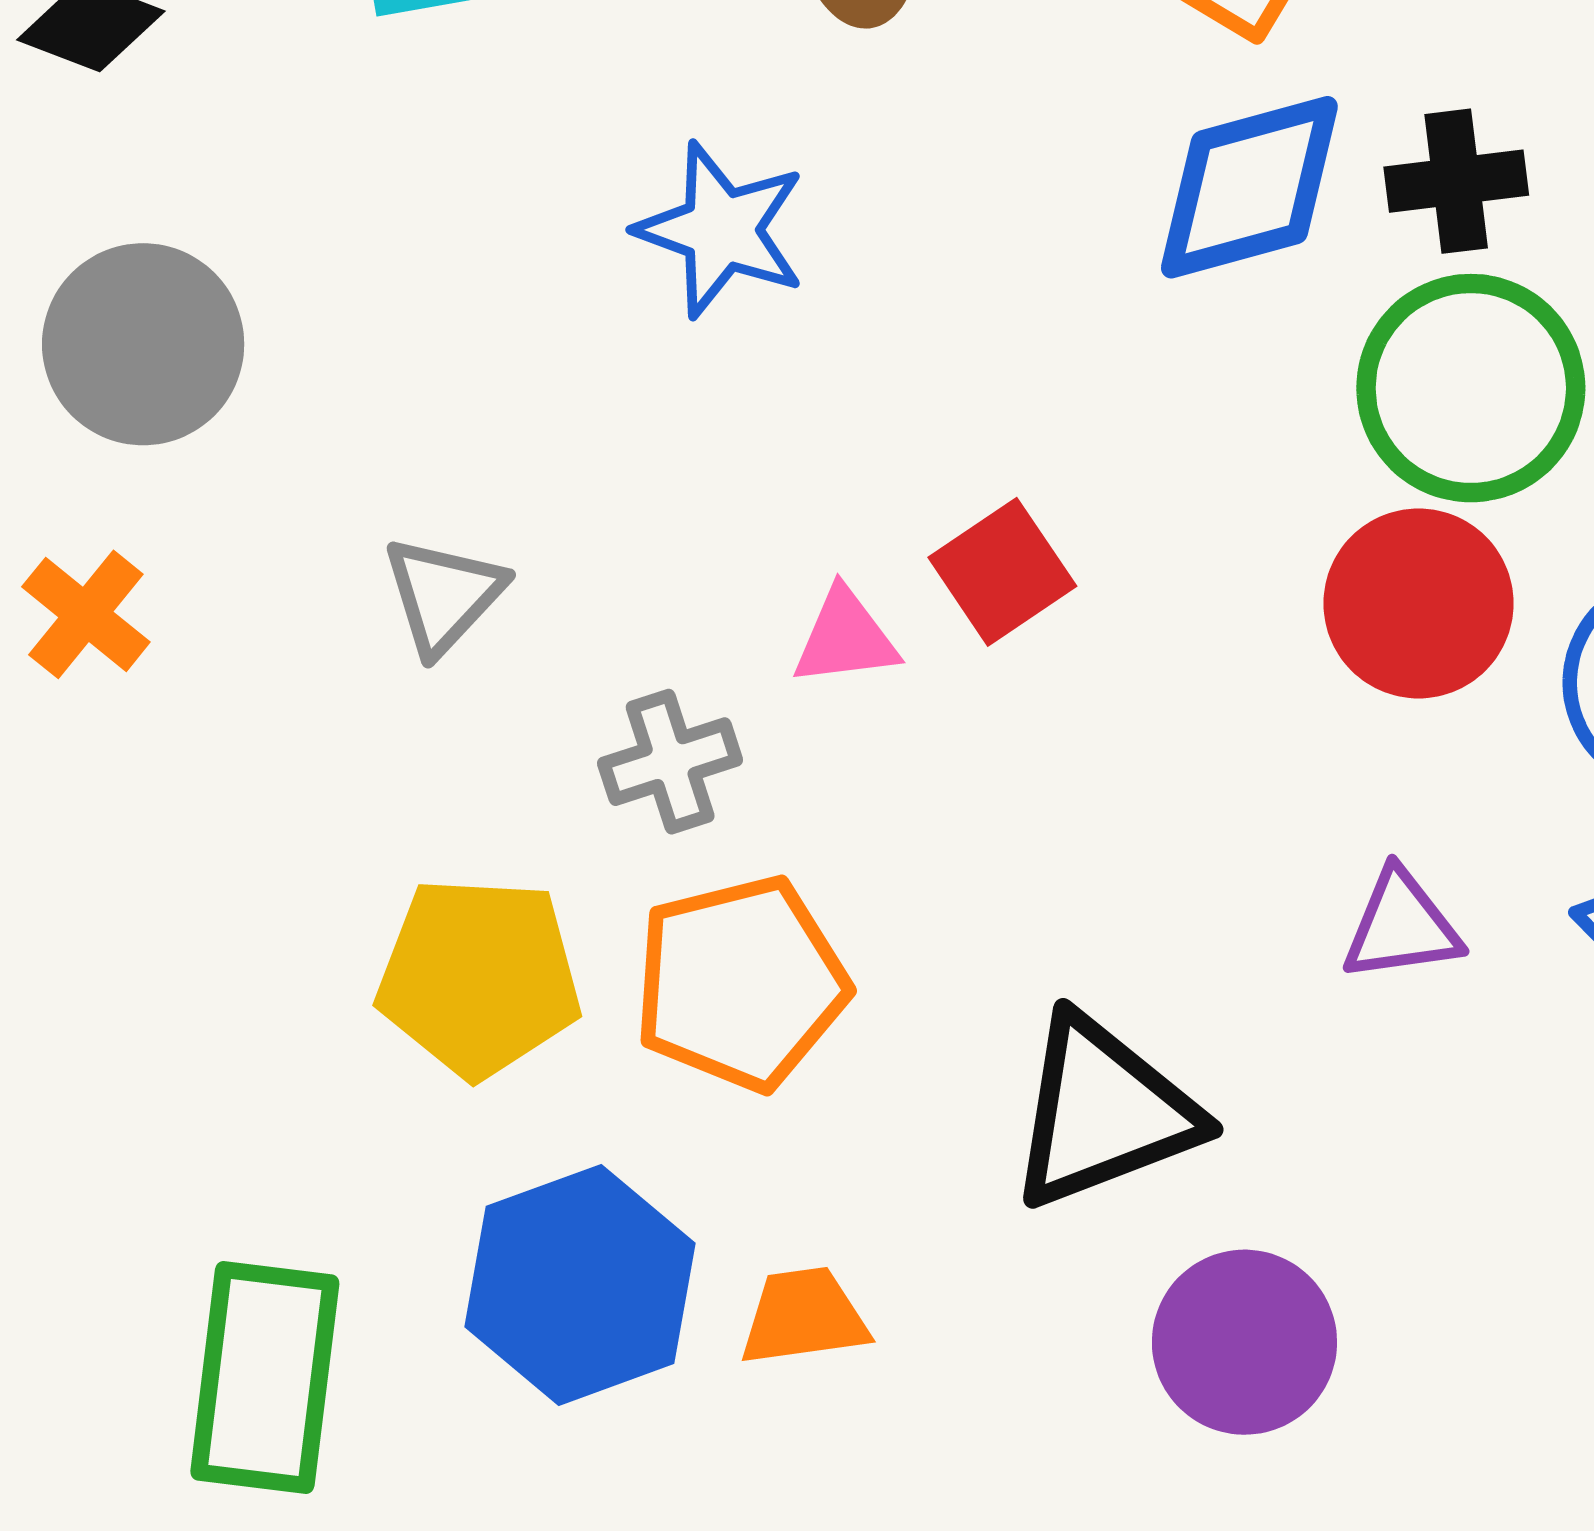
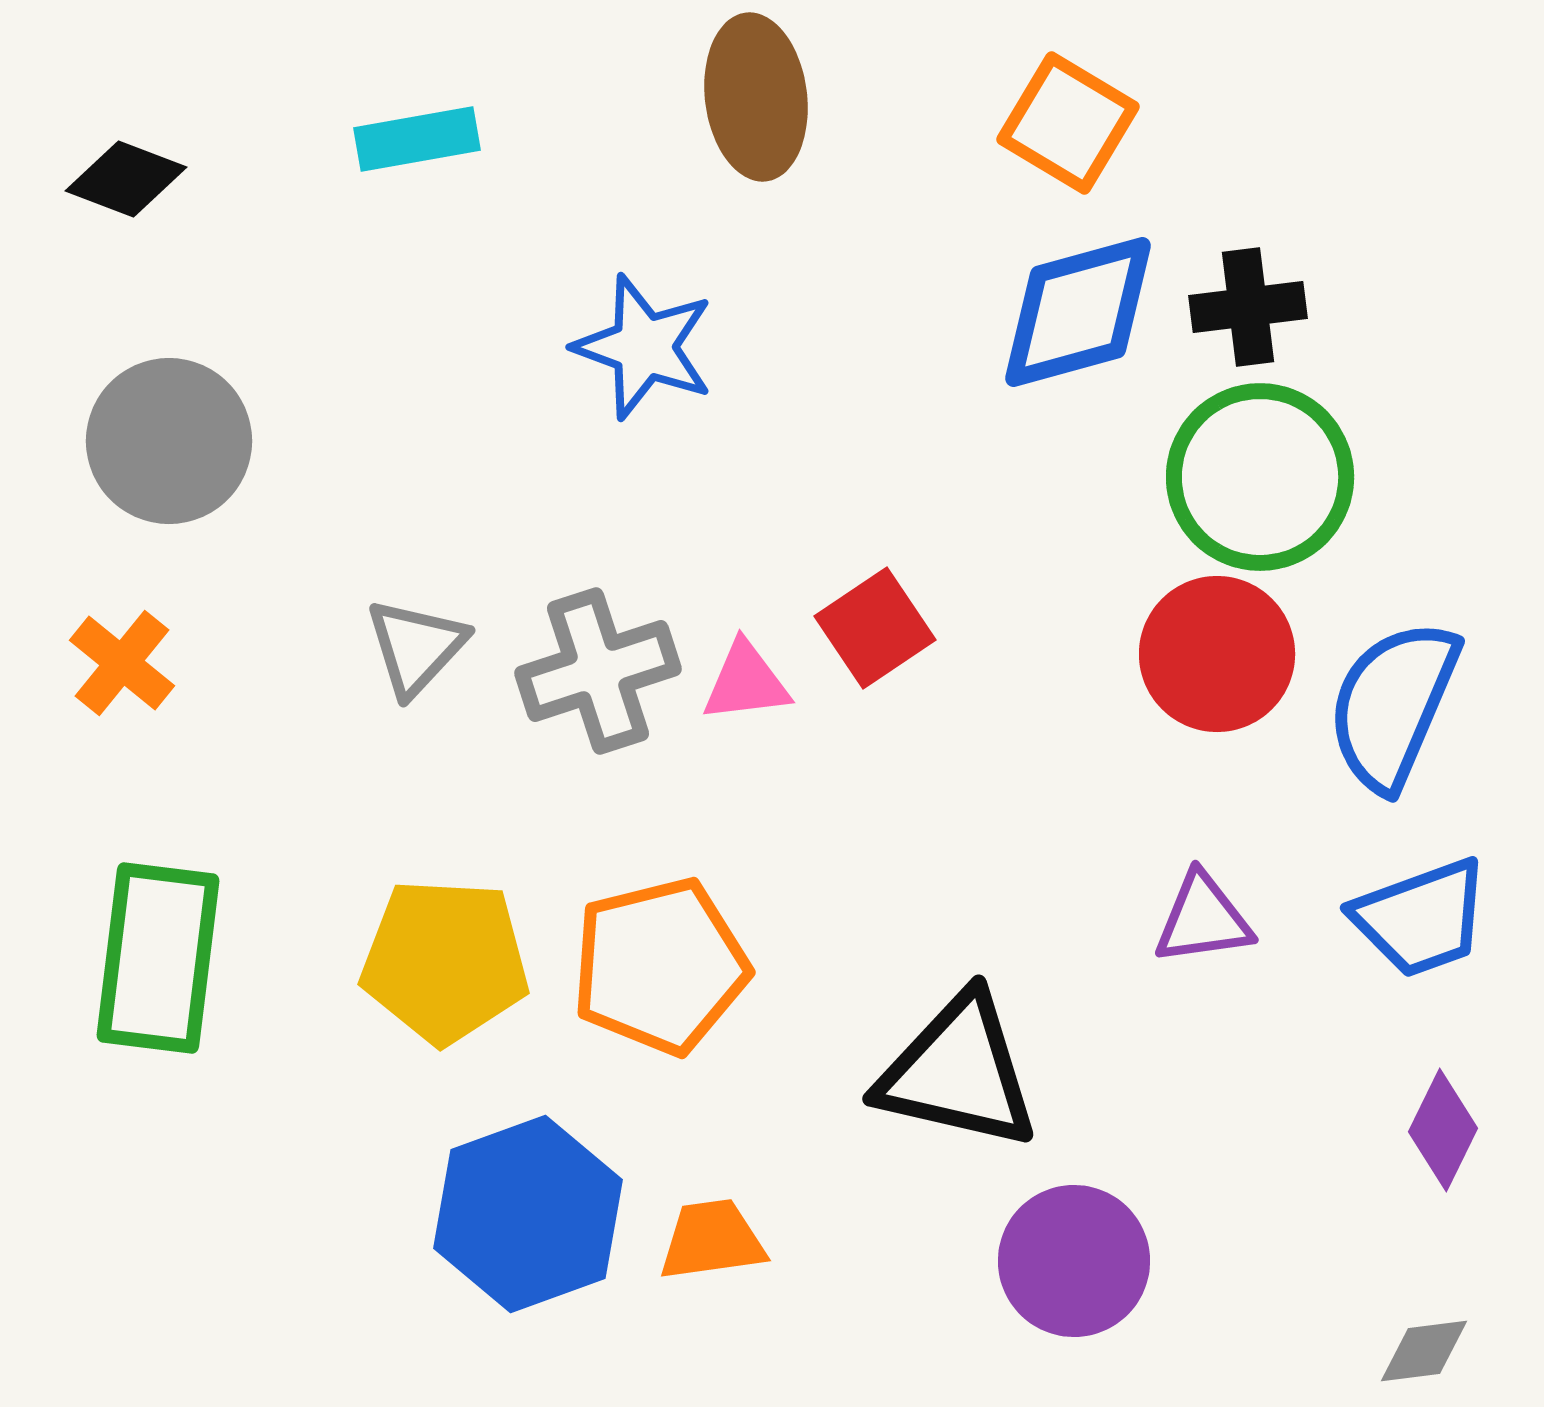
gray cross: (670, 762) -> (598, 671), moved, size x1.4
black triangle: (1103, 1112) -> (958, 1072), turned 34
green rectangle: (265, 1377) -> (158, 958), moved

